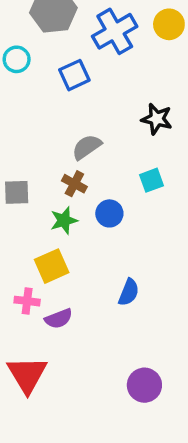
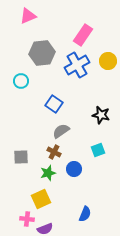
blue square: (74, 75) -> (54, 104), moved, turned -30

